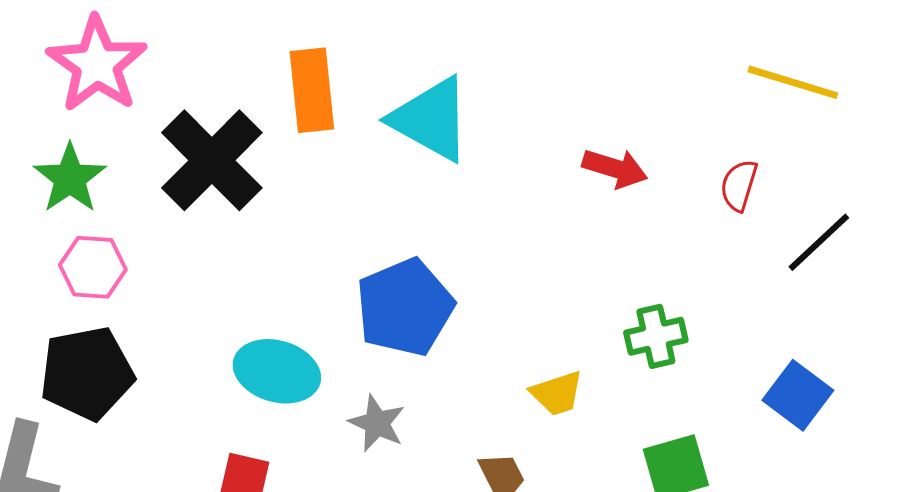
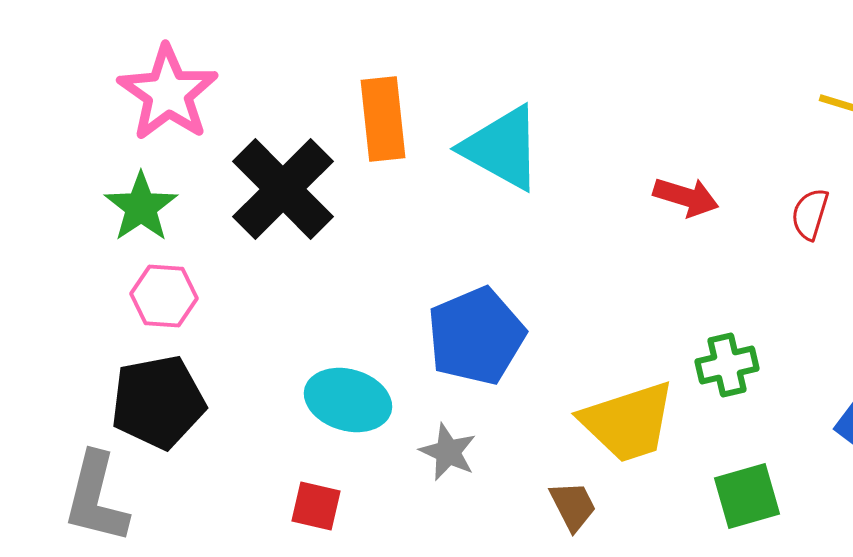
yellow trapezoid: (557, 393) -> (628, 422), size x1.8

